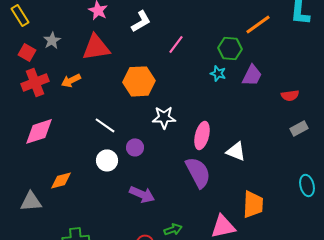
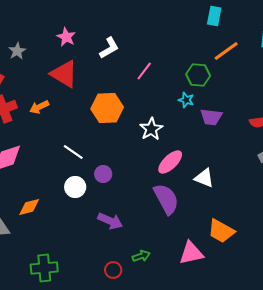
gray star: (52, 40) -> (17, 51), moved
red triangle: (96, 47) -> (64, 74), turned 40
purple trapezoid: (252, 75) -> (211, 117), moved, turned 70
white star: (164, 117) -> (151, 129), moved, turned -30
pink ellipse: (202, 135) -> (170, 162), turned 32
orange trapezoid: (253, 204) -> (221, 231), turned 116

